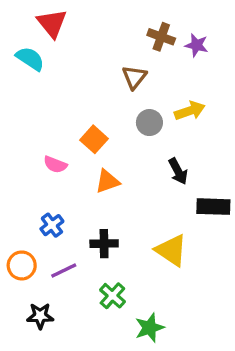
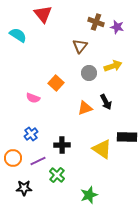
red triangle: (52, 23) -> (43, 14), moved
orange triangle: (107, 181) -> (85, 108), moved
black rectangle: (213, 207) -> (127, 137), moved
green cross: (112, 296) -> (57, 175), moved

